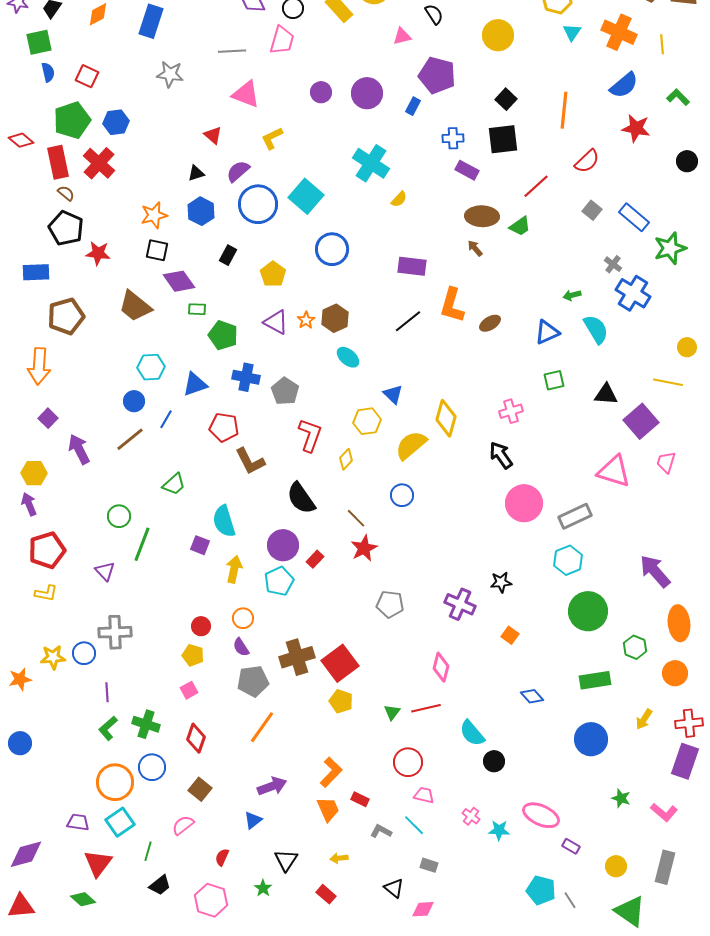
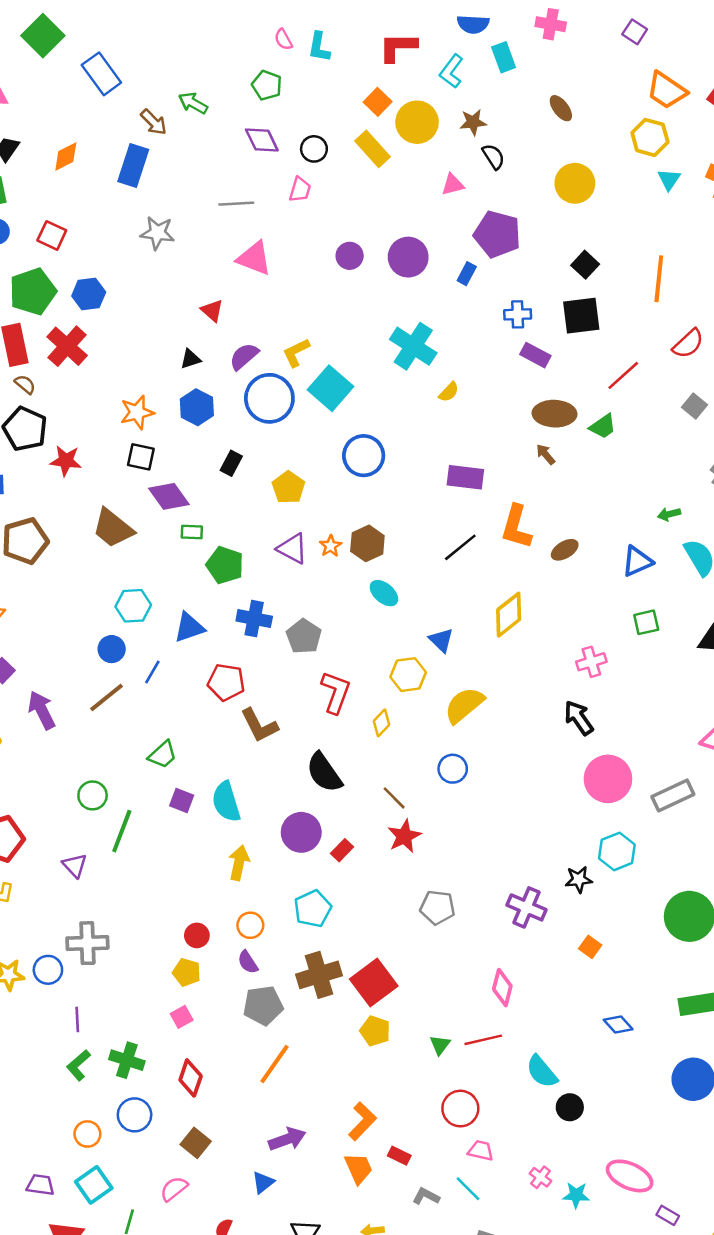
pink trapezoid: (282, 40) -> (300, 190), size x0.7
yellow L-shape: (272, 138) -> (296, 353), moved
yellow diamond: (446, 418) -> (509, 615), moved, turned 36
purple square: (200, 545) -> (182, 801), moved
cyan hexagon: (568, 560) -> (617, 851), moved
cyan pentagon: (279, 581) -> (313, 909), moved
orange circle: (115, 782) -> (87, 1134), size x0.6

